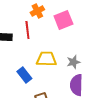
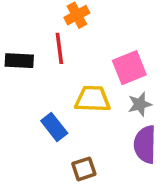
pink square: (63, 20) -> (129, 68), moved

